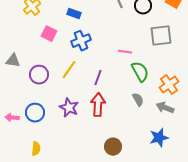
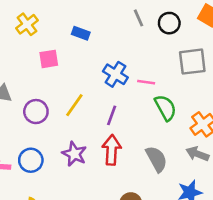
pink square: (49, 34) -> (49, 59), turned -35
blue cross: (81, 41) -> (115, 74), moved, turned -36
gray semicircle: (138, 100) -> (156, 159), moved, size x1.5

